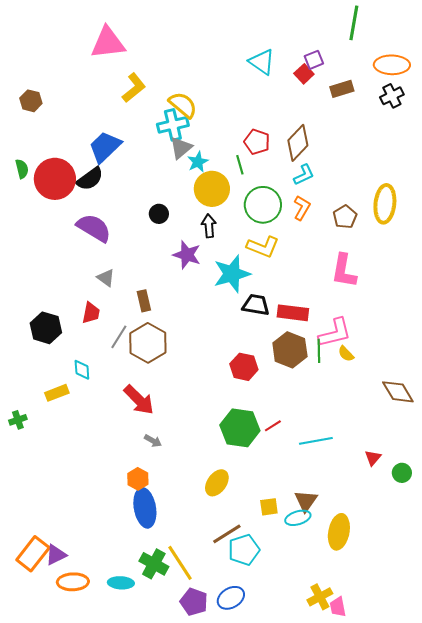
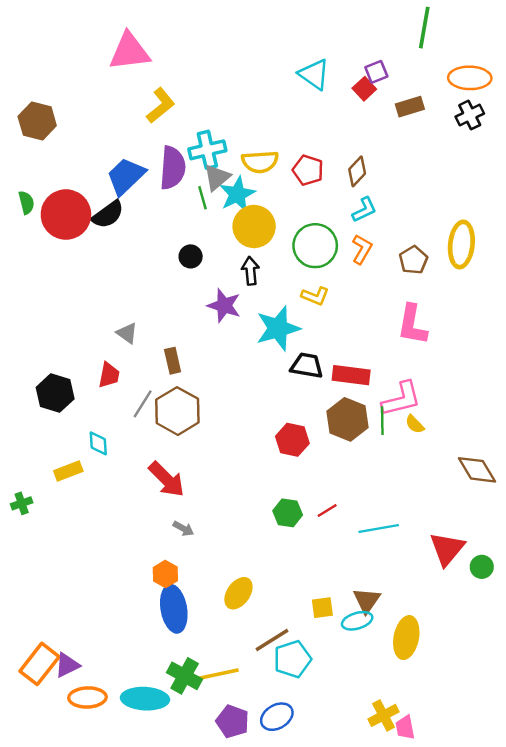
brown hexagon: (31, 101) -> (37, 121), size x1.4
yellow semicircle: (183, 105) -> (260, 162), moved, turned 136
brown diamond: (298, 143) -> (357, 171), size x0.7
cyan star: (198, 162) -> (237, 194), size x1.4
green line: (240, 165) -> (203, 198), moved
purple semicircle: (94, 228) -> (173, 168), moved, turned 63
yellow L-shape: (263, 247) -> (315, 296), size x0.7
green hexagon: (240, 428) -> (288, 513), size x0.6
red triangle: (373, 458) -> (447, 549), size x1.8
yellow ellipse: (217, 483) -> (238, 593), moved
yellow line: (180, 563) -> (216, 675), turned -69
cyan ellipse: (121, 583) -> (145, 699), size x1.5

